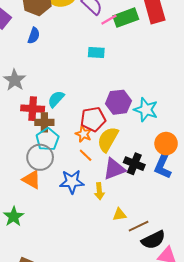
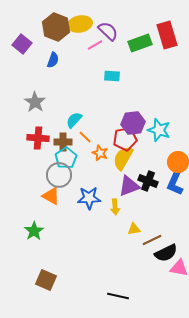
pink line: (109, 20) -> (95, 45), moved
red cross: (33, 109) -> (38, 138), moved
red pentagon: (93, 119) -> (125, 139), moved
orange line: (86, 155) -> (85, 137), moved

